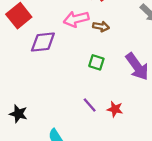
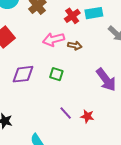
purple diamond: (43, 42) -> (23, 74), moved
green square: (96, 62) -> (56, 74), moved

